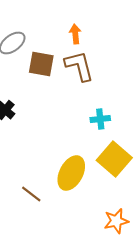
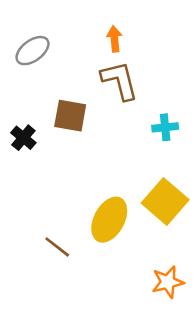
brown square: (41, 64) -> (70, 116), moved
cyan cross: (100, 119) -> (165, 127), moved

